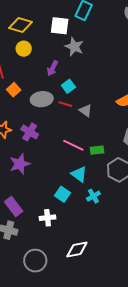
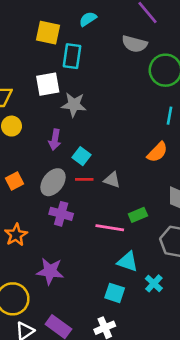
orange square: (14, 90) -> (15, 181), turned 32
gray ellipse: (42, 99) -> (53, 182), turned -30
purple cross: (30, 132) -> (61, 214), moved
green rectangle: (97, 150) -> (138, 215), moved
purple star: (20, 164) -> (50, 271), turned -30

